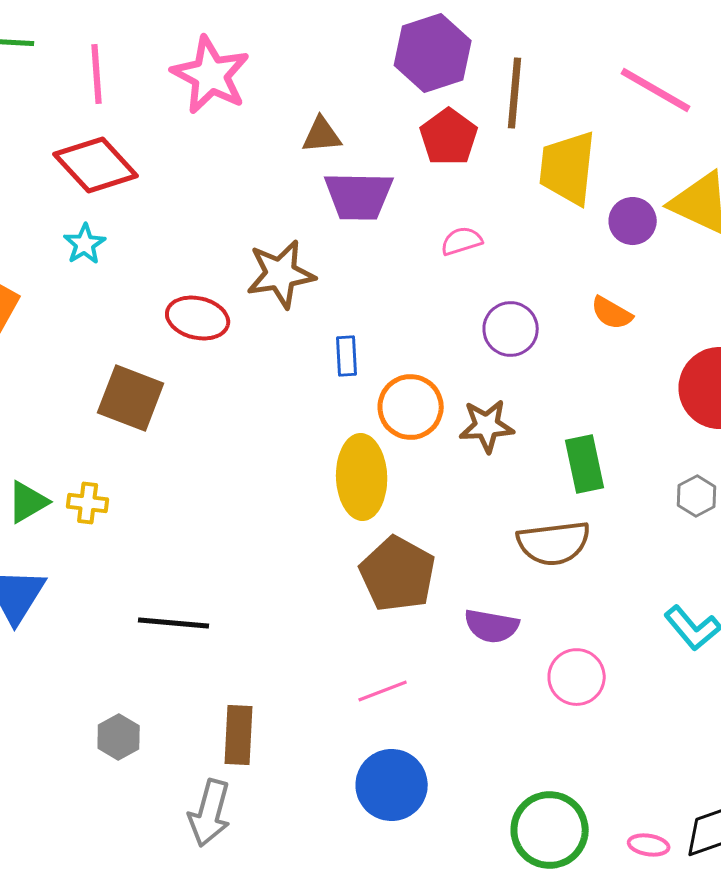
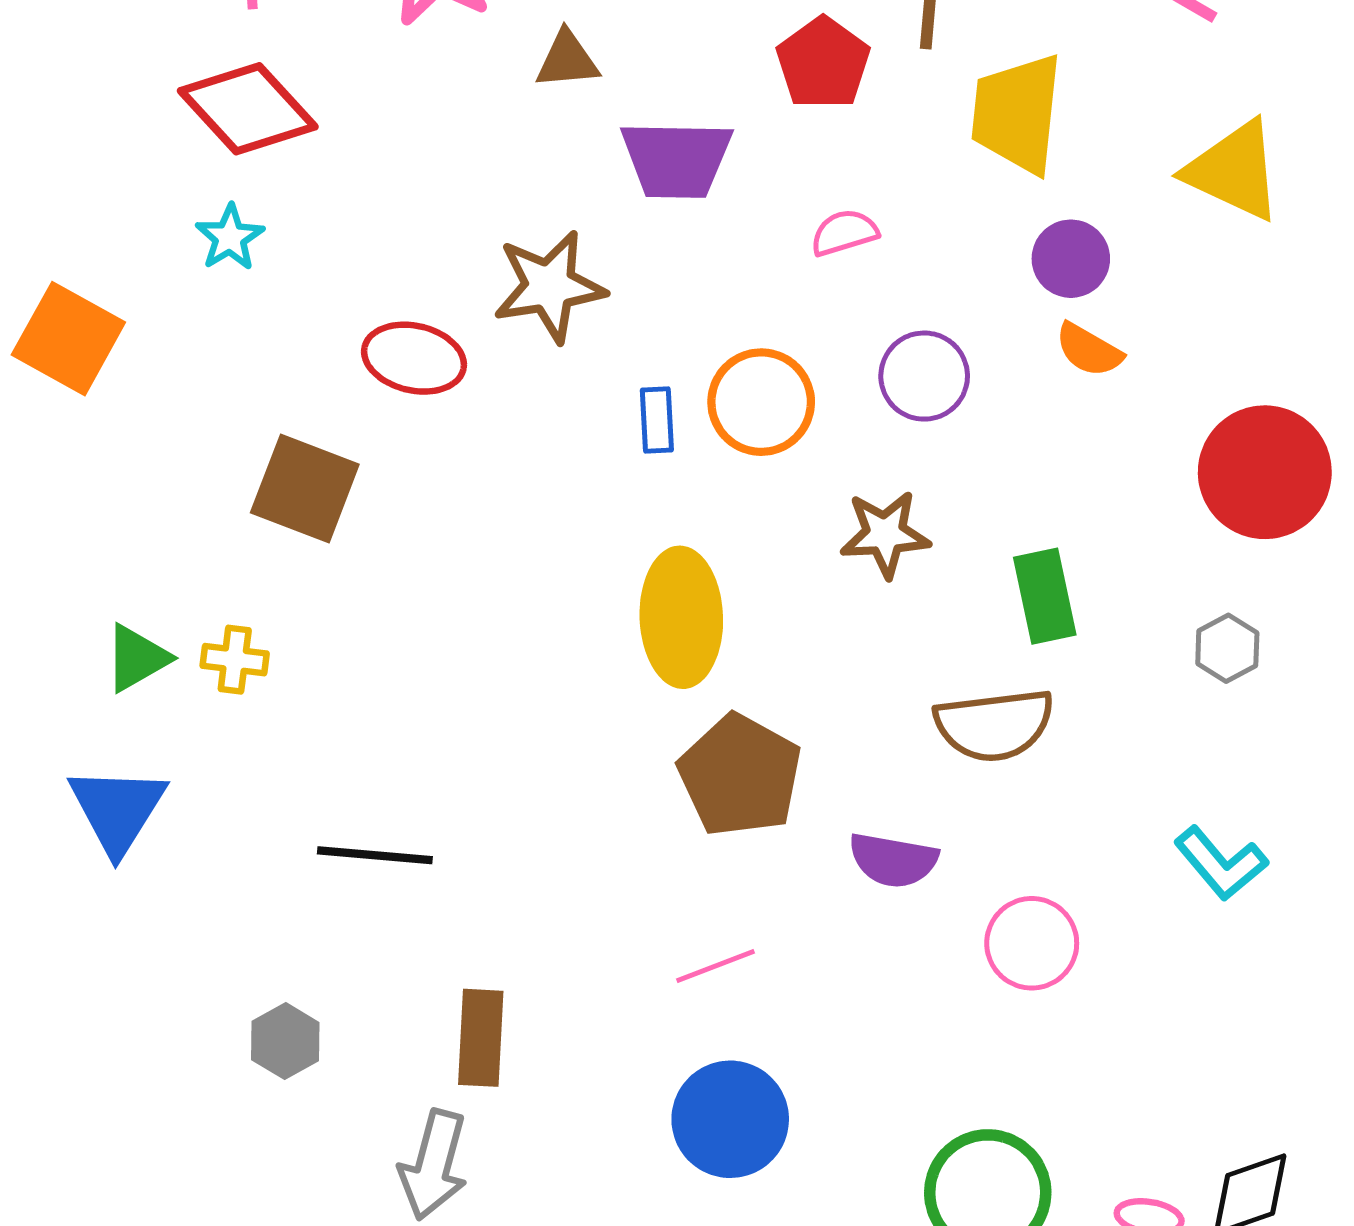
brown triangle: (322, 135) -> (567, 60), moved
purple circle: (633, 221) -> (1071, 259), moved
orange circle: (411, 407) -> (761, 402), moved

